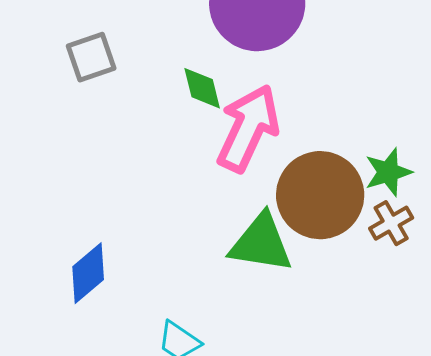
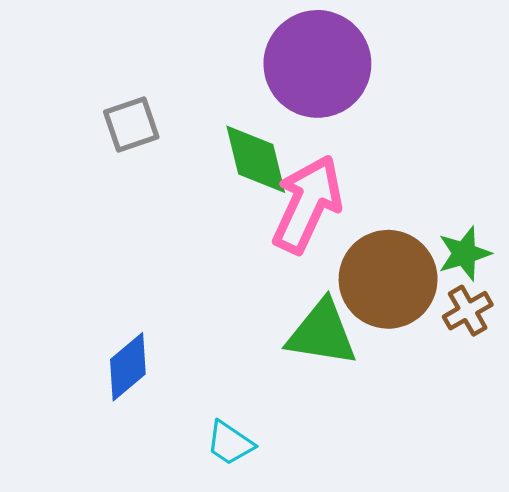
green diamond: (202, 88) -> (256, 159), size x1.5

